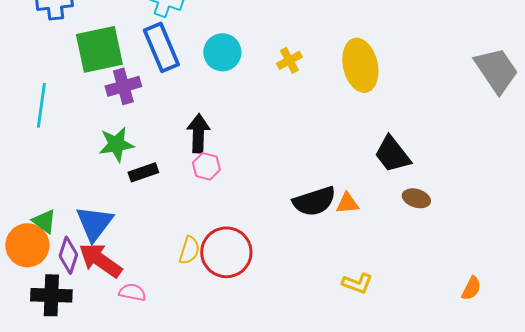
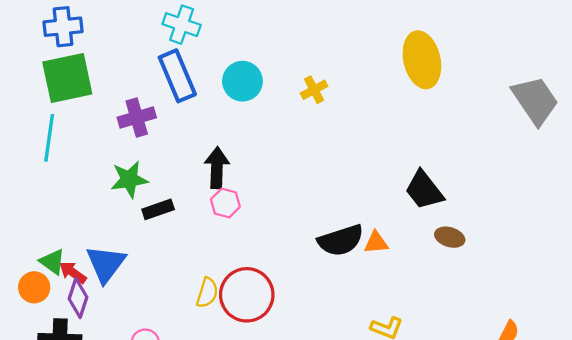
green square: (99, 49) -> (67, 78), moved
yellow ellipse: (360, 65) -> (422, 60), moved
orange circle: (27, 245) -> (34, 287), size x0.7
red arrow: (100, 260) -> (73, 272), moved, size x0.6

